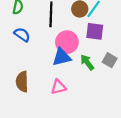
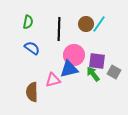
purple square: (95, 31) -> (97, 61), moved
pink triangle: (58, 87) -> (53, 80), moved

